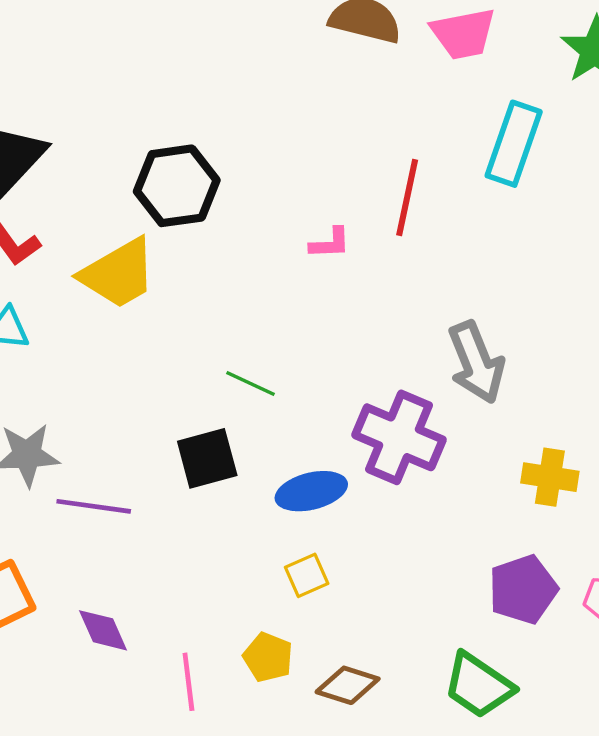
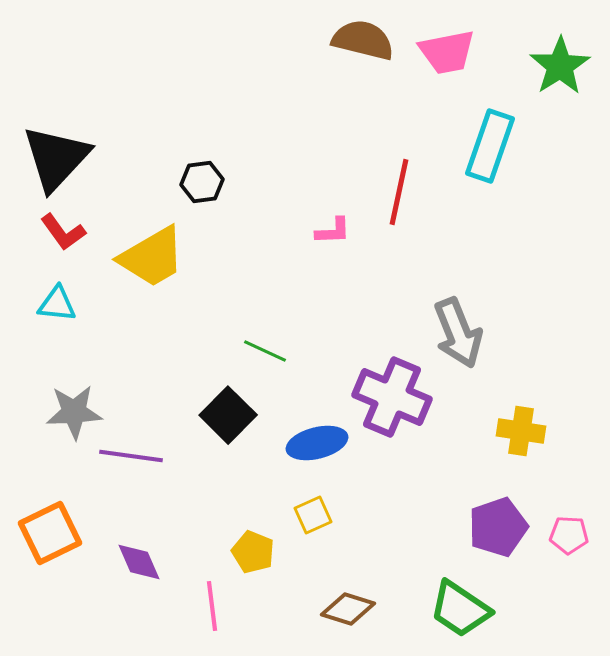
black hexagon: (177, 186) -> (202, 182), size x0.6
black square: (207, 458) -> (228, 415), turned -30
yellow pentagon: (268, 657) -> (253, 552), moved

